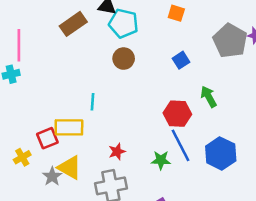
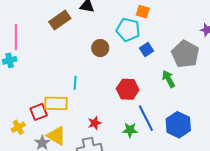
cyan pentagon: (123, 23) -> (128, 30), moved
gray pentagon: (230, 41) -> (185, 54), moved
red hexagon: (177, 114) -> (128, 89), moved

